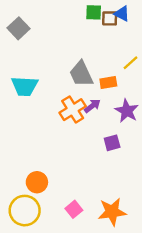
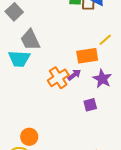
gray trapezoid: (81, 74) -> (30, 40), moved
orange rectangle: (108, 82) -> (87, 56), size x1.5

